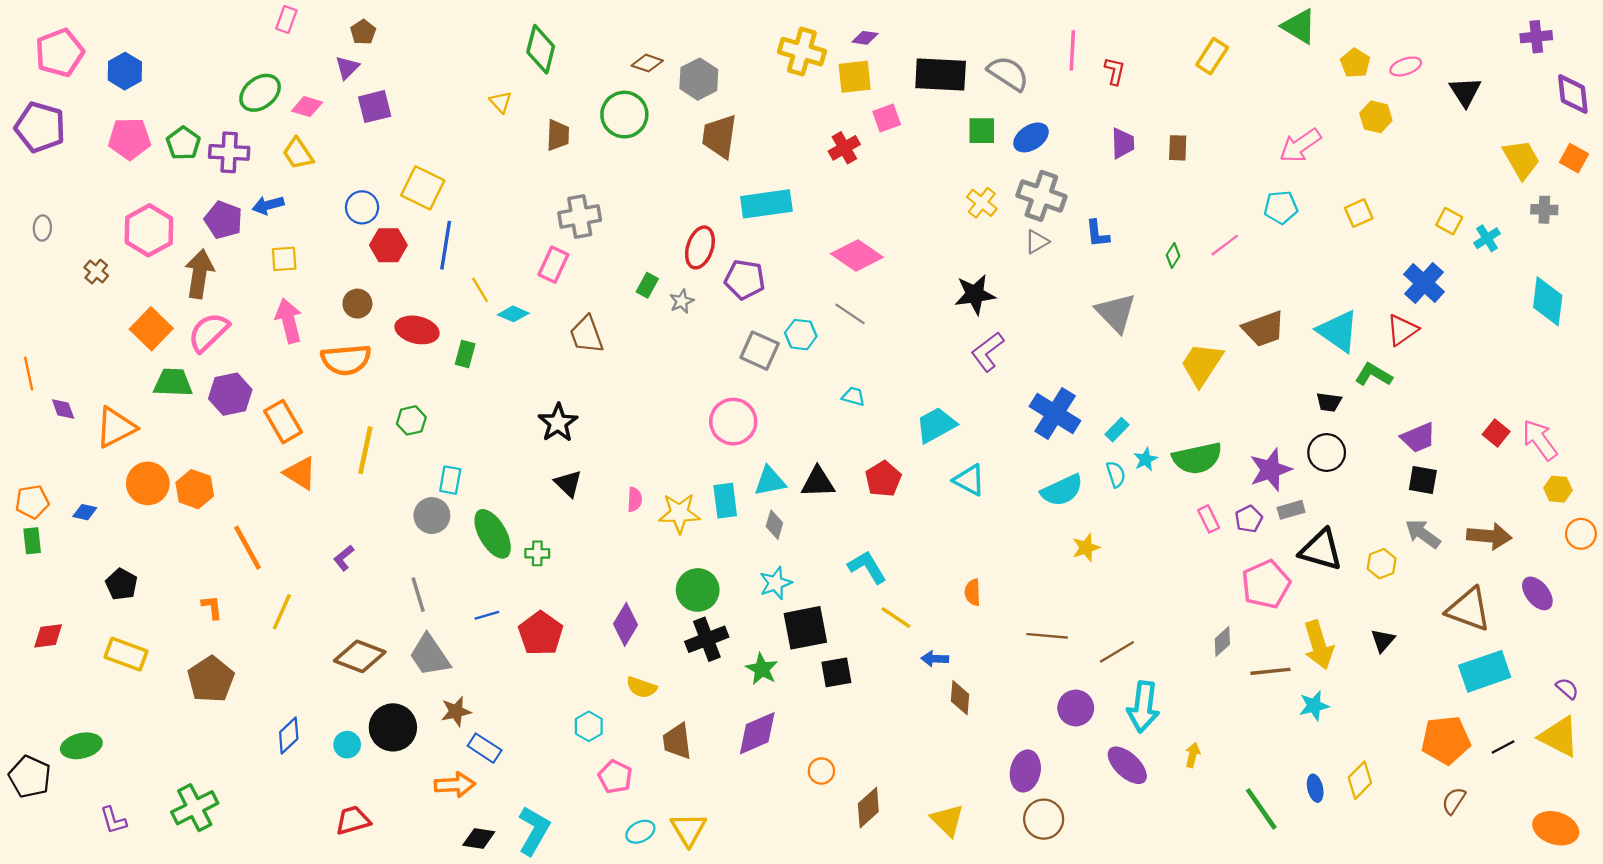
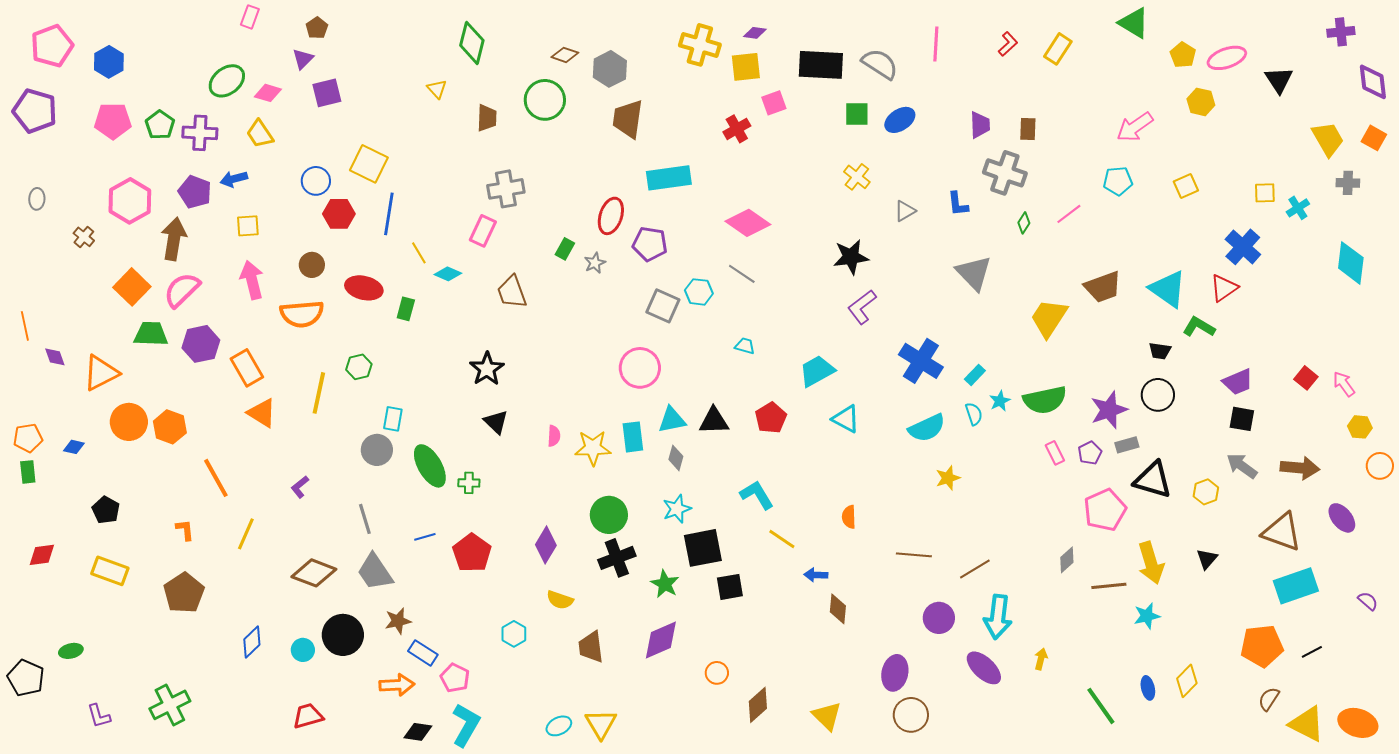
pink ellipse: (1406, 66) -> (1227, 58), size x1.4
red L-shape: (1115, 71) -> (1008, 44), moved, turned 35
gray cross: (1041, 196) -> (1005, 173), moved
yellow square: (1449, 221) -> (1265, 193), turned -30
pink arrow: (1540, 440) -> (1344, 384), size x0.7
yellow triangle: (1559, 737) -> (1307, 724), moved
green ellipse: (81, 746) -> (71, 651), size x0.7
pink pentagon: (615, 777) -> (455, 678), moved

